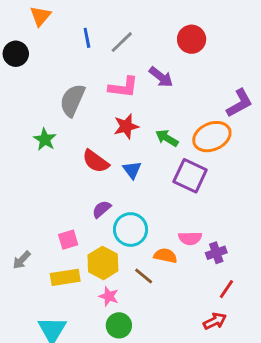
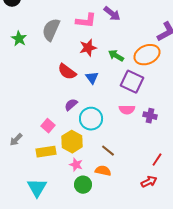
green star: (45, 139) -> (19, 39), moved
pink semicircle: (190, 238) -> (127, 110), moved
pink square: (68, 240) -> (48, 126), turned -32
purple cross: (216, 253) -> (150, 116), moved, turned 32
orange semicircle: (165, 256) -> (103, 171), moved
brown line: (144, 276) -> (108, 151), moved

